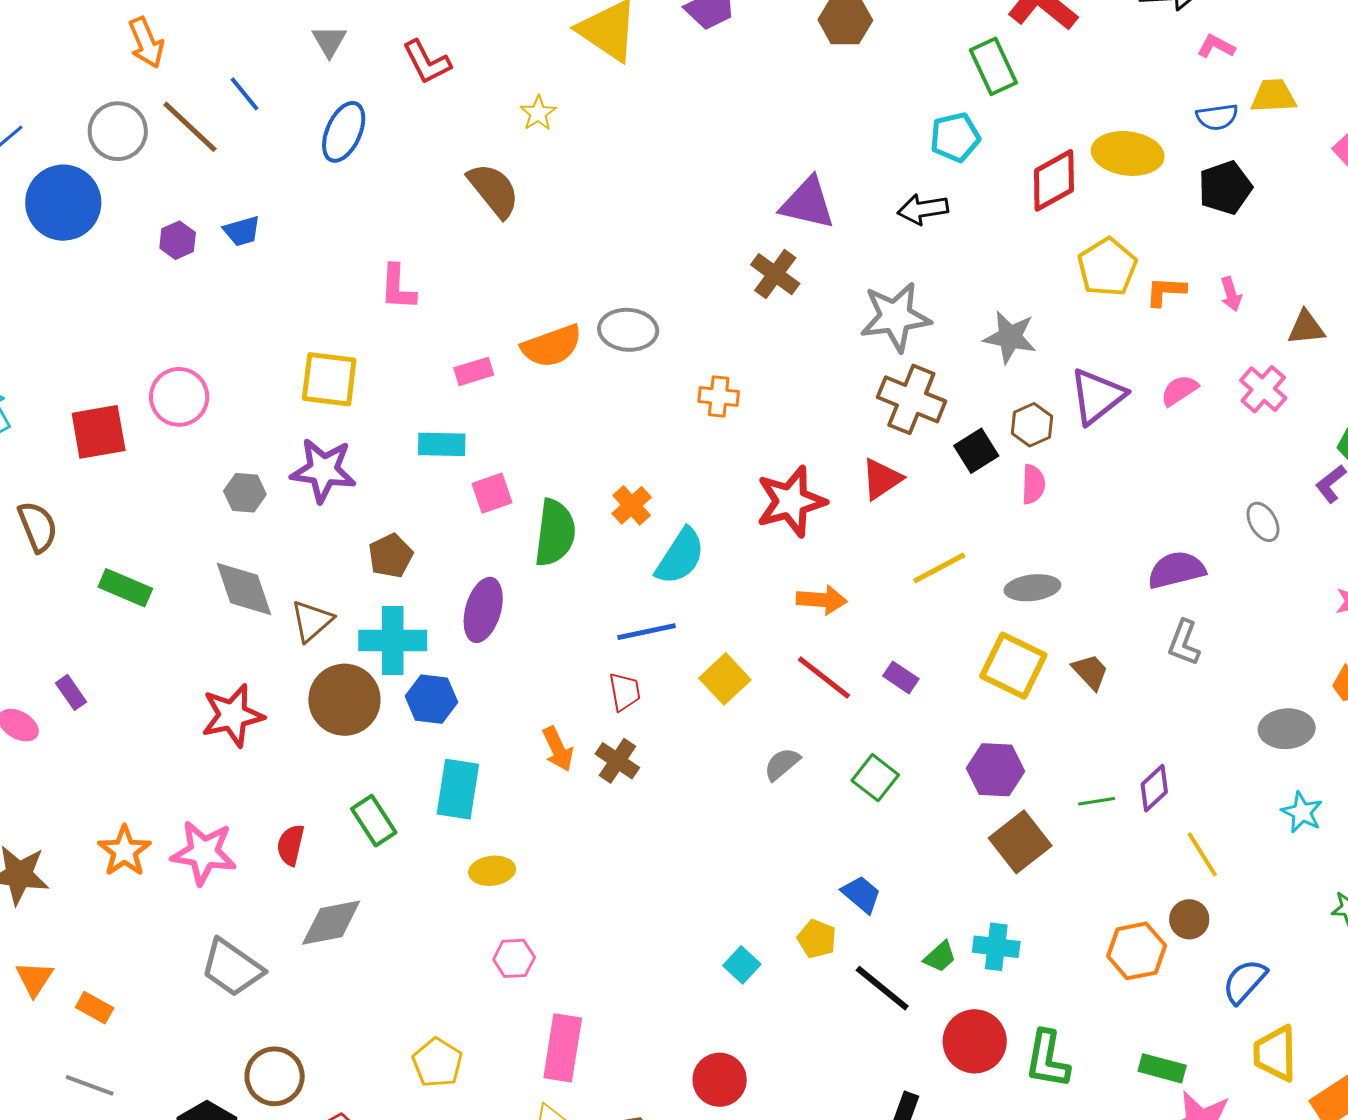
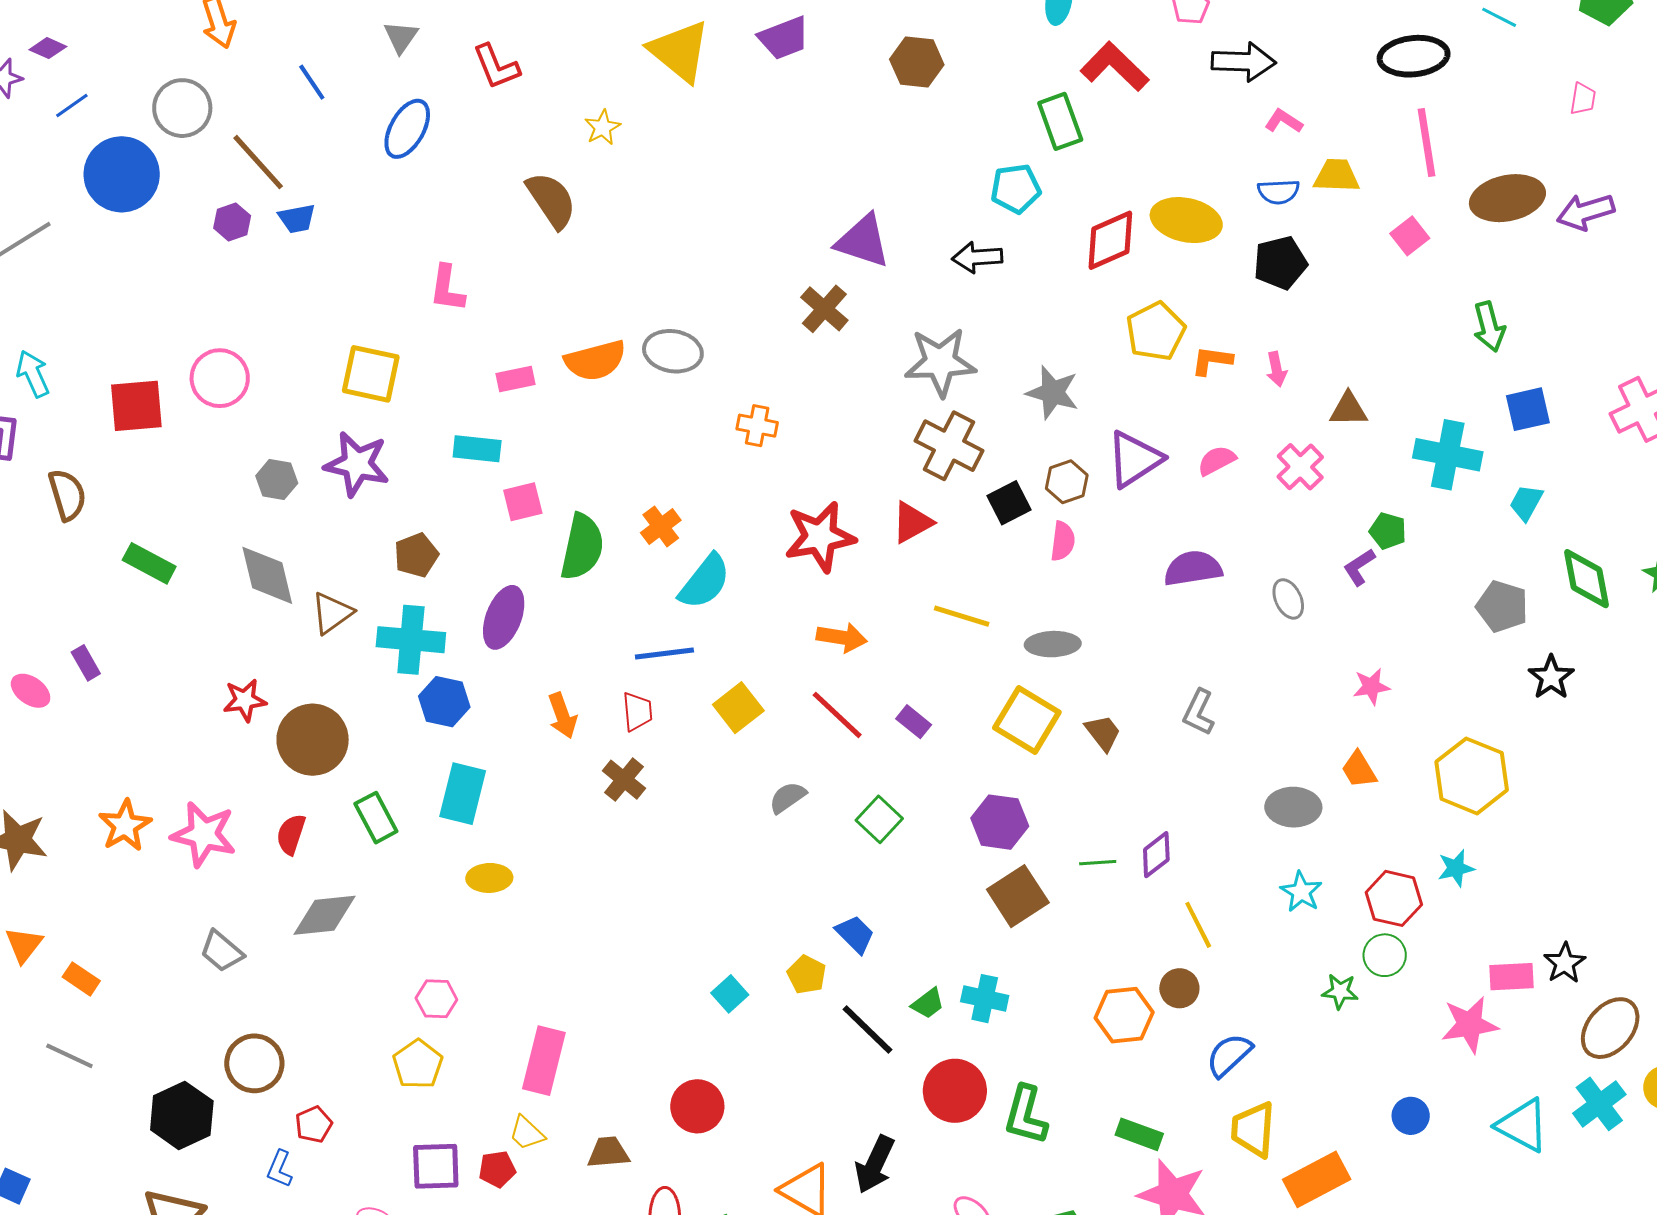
brown line: (190, 127) -> (258, 162), moved
yellow line: (939, 568) -> (962, 616), turned 40
purple semicircle: (1176, 570) -> (1193, 568), moved
brown circle: (344, 700) -> (313, 740), moved
red star: (233, 715) -> (245, 700), size x0.7
orange arrow: (558, 749) -> (562, 716), moved
pink hexagon: (514, 958) -> (436, 999), moved
gray trapezoid: (232, 968) -> (222, 951), size x0.7

